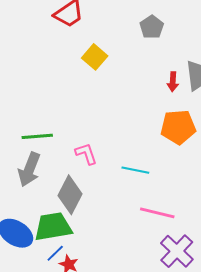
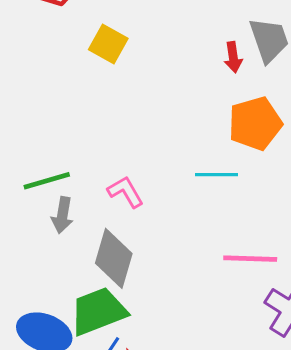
gray arrow: (29, 169) -> (62, 215), moved, size x0.7
cyan line: (135, 170) -> (217, 175), moved

